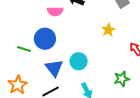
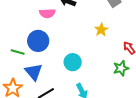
blue triangle: (54, 68) -> (34, 72), moved
green star: (122, 79) -> (121, 68), moved

